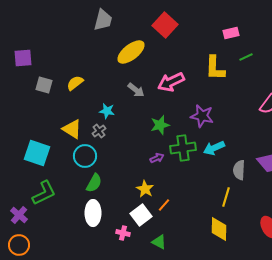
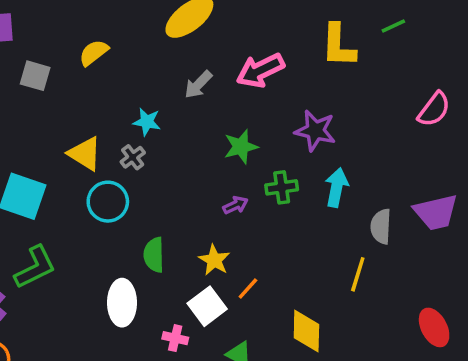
yellow semicircle: (75, 83) -> (94, 53), moved
gray arrow: (136, 90) -> (198, 85), turned 96
green cross: (183, 148) -> (282, 187), size x0.7
cyan arrow: (214, 148) -> (337, 187), turned 125
green semicircle: (94, 183) -> (154, 255), moved, turned 150
yellow diamond: (219, 229) -> (306, 331), moved

